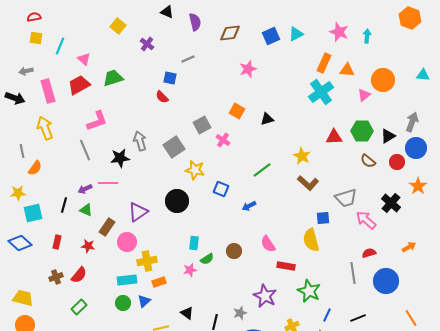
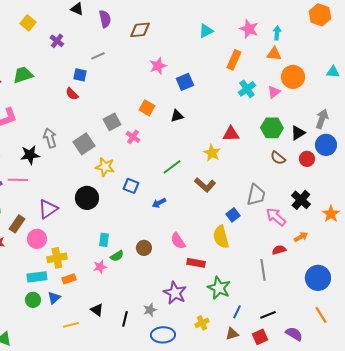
blue square: (271, 36) -> (185, 82), moved
orange triangle: (347, 70) -> (274, 54), moved
cyan cross: (321, 92) -> (247, 89), moved, size x0.7
red triangle: (334, 137) -> (231, 134), moved
brown L-shape: (308, 183) -> (205, 185), moved
orange star: (418, 186) -> (331, 214), moved
gray trapezoid: (346, 198) -> (256, 195), turned -60
blue square: (323, 218) -> (233, 215), turned -32
orange arrow: (409, 247) -> (301, 237), moved
blue circle: (386, 281) -> (318, 278), moved

